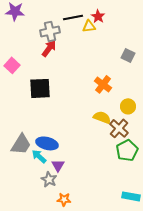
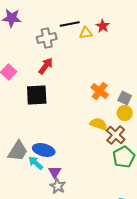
red star: (98, 16) -> (103, 26), moved
red arrow: (49, 48) -> (46, 66), moved
gray square: (128, 55) -> (125, 98), moved
gray star: (49, 179) -> (58, 186), moved

